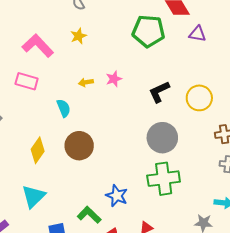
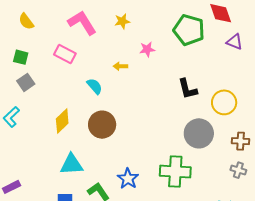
pink star: (114, 79) -> (147, 49), moved
black L-shape: (159, 92) -> (188, 89), turned -90
cyan semicircle: (64, 108) -> (95, 86), turned -30
gray circle: (162, 138) -> (199, 133), moved
cyan triangle: (33, 196) -> (71, 164), moved, turned 30

